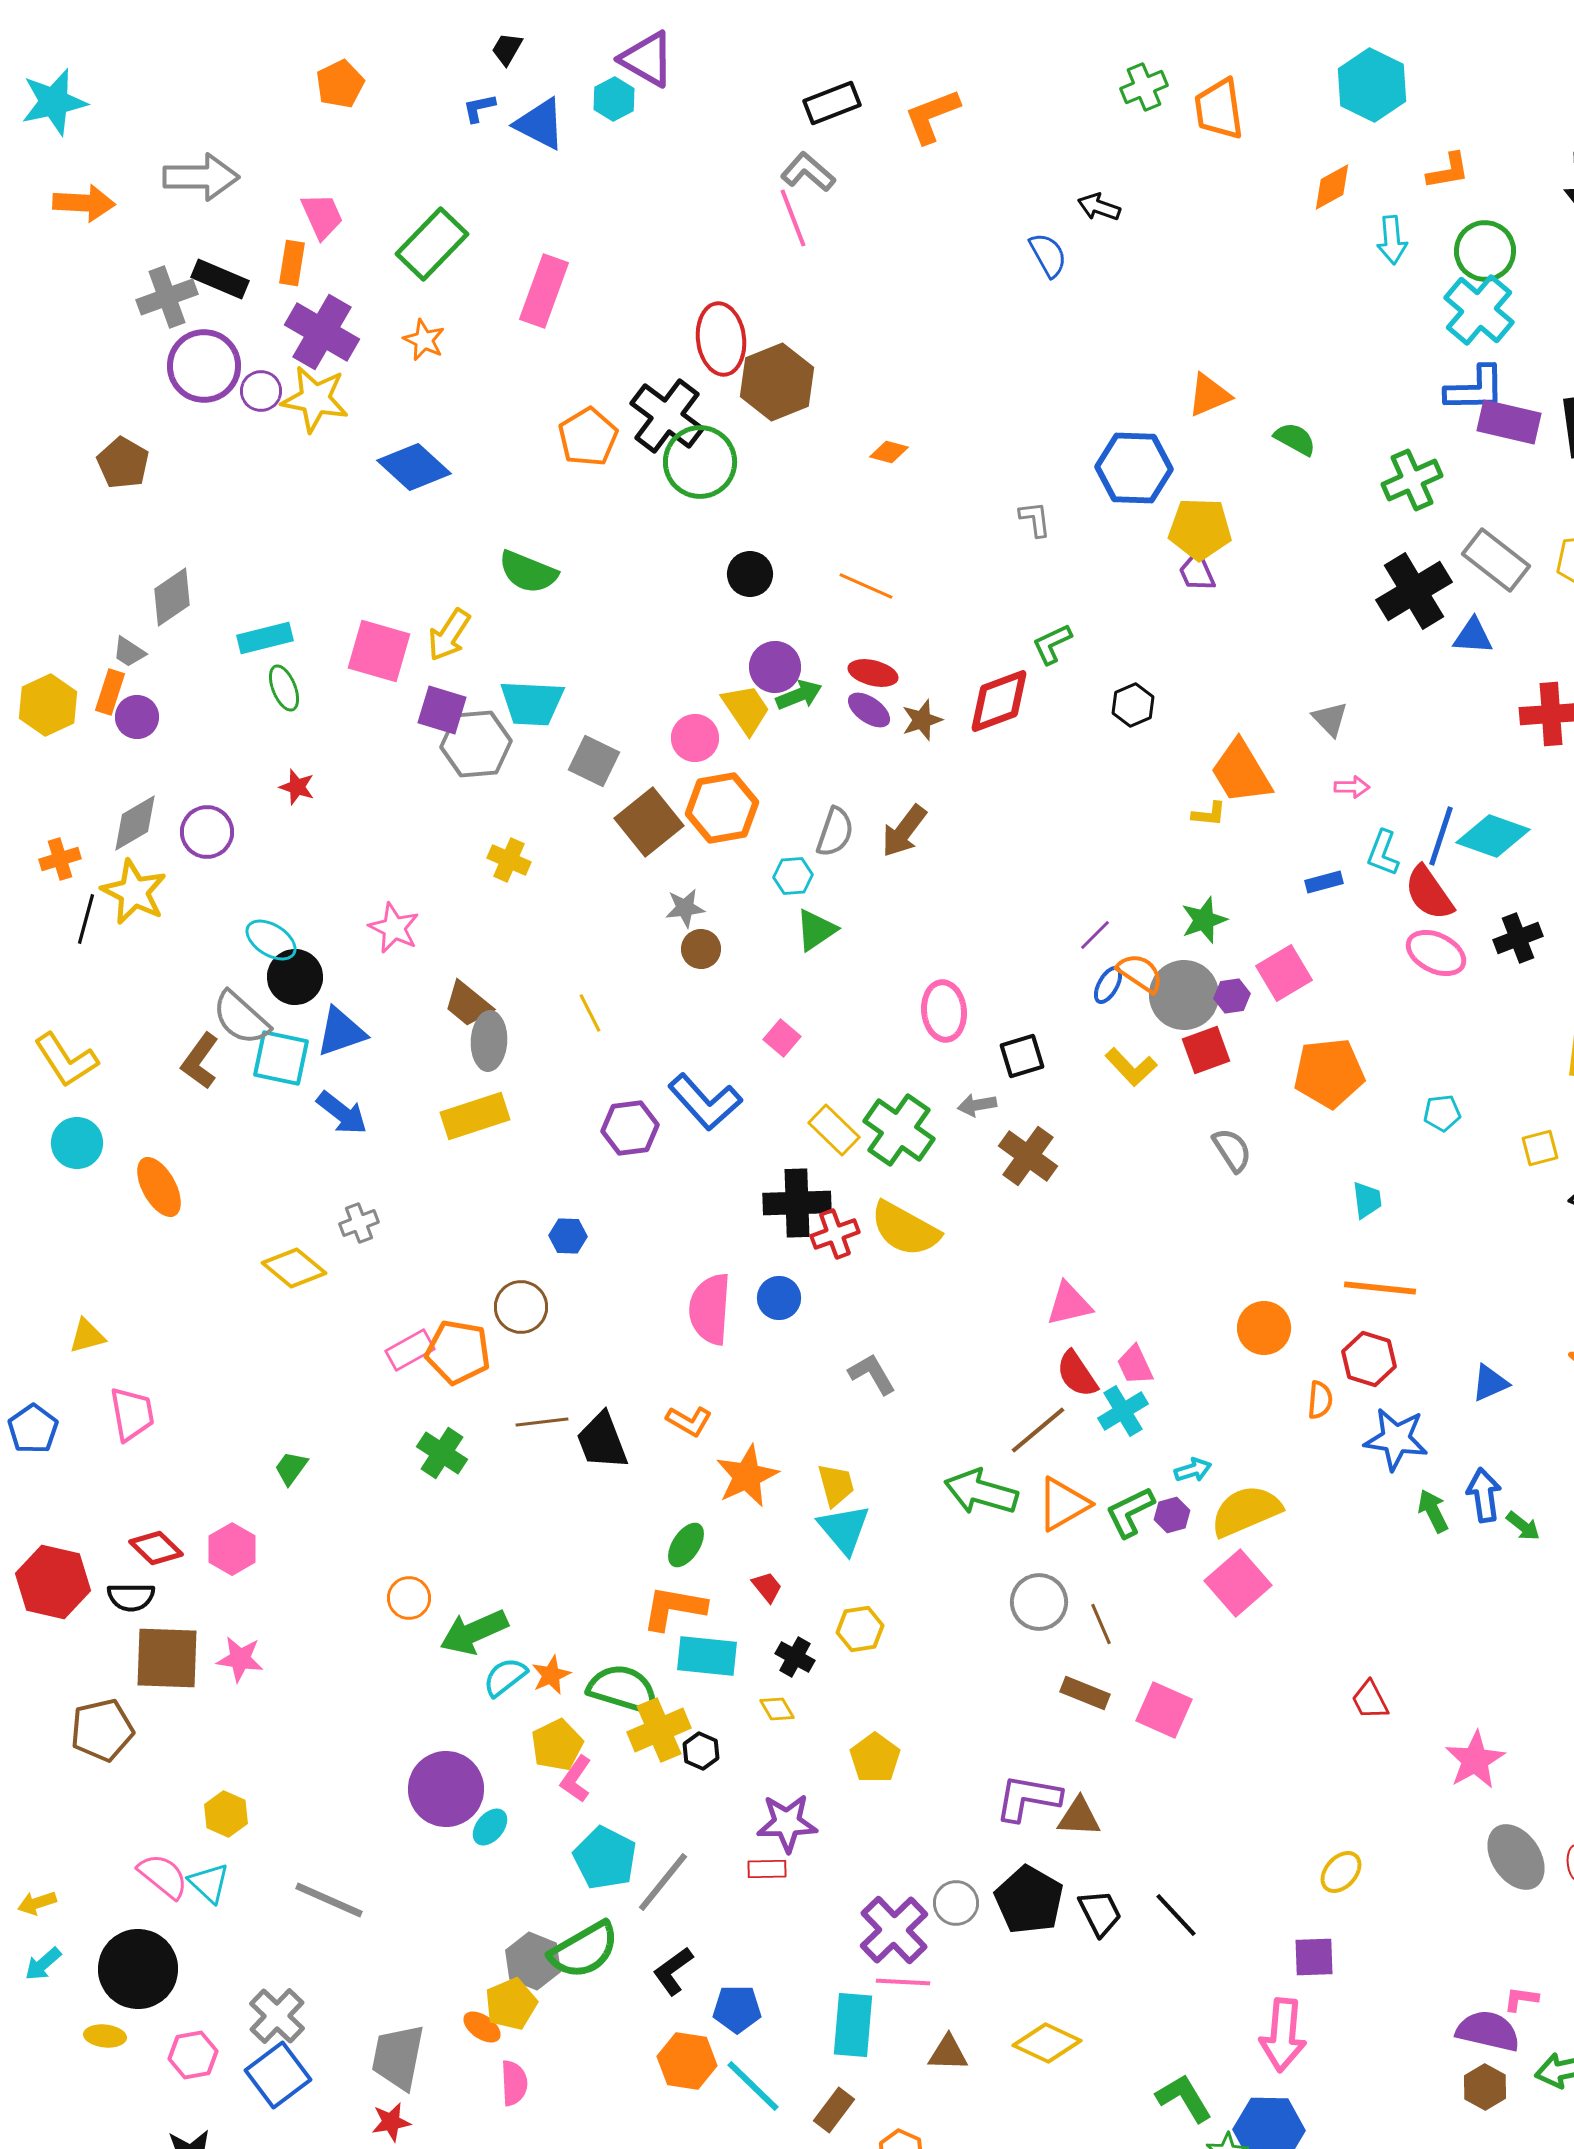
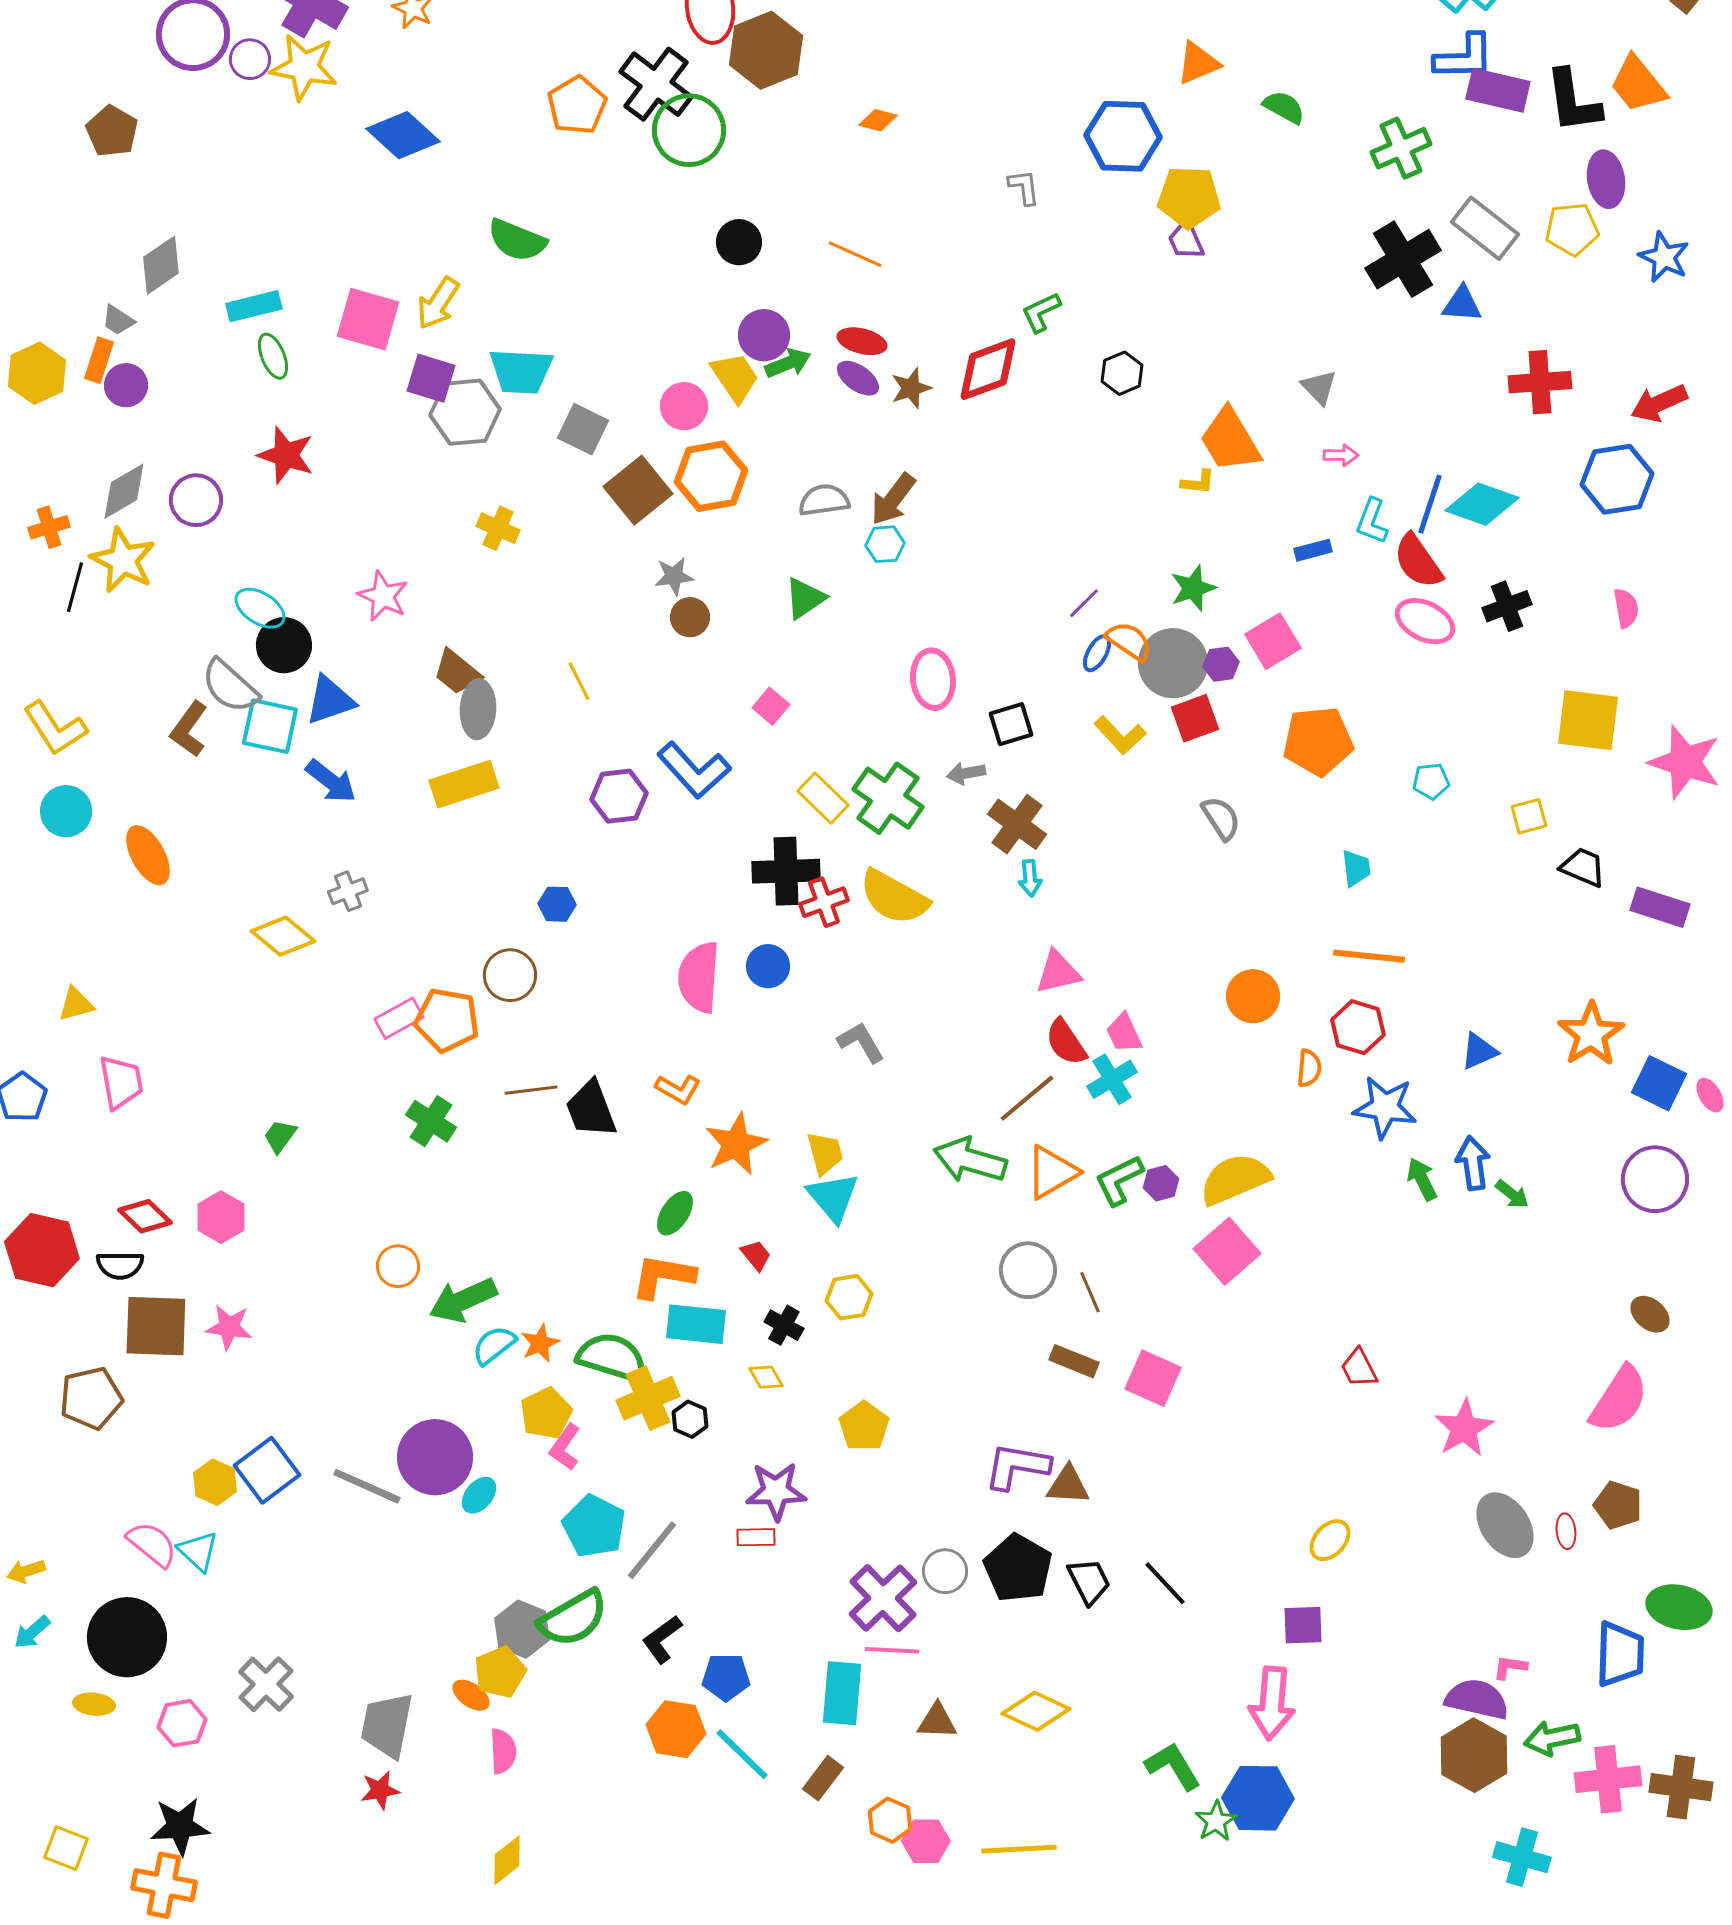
red star: (297, 787) -> (286, 455), size x1.6
gray semicircle: (835, 832) -> (824, 500), turned -117
cyan hexagon: (793, 876) -> (885, 544), moved
cyan arrow: (1193, 1470) -> (1030, 878), moved, turned 102
gray line: (329, 1900) -> (367, 1486), moved
blue square: (278, 2075) -> (267, 1470), moved
brown hexagon: (1485, 2087) -> (1474, 1755), size x1.6

